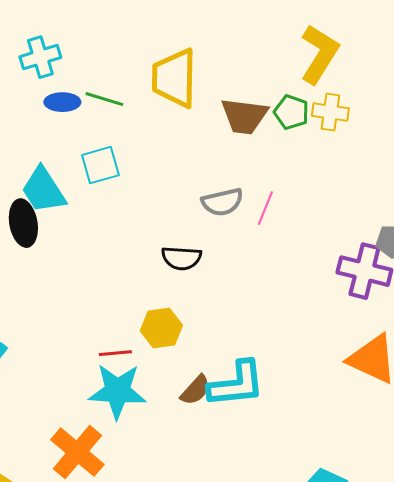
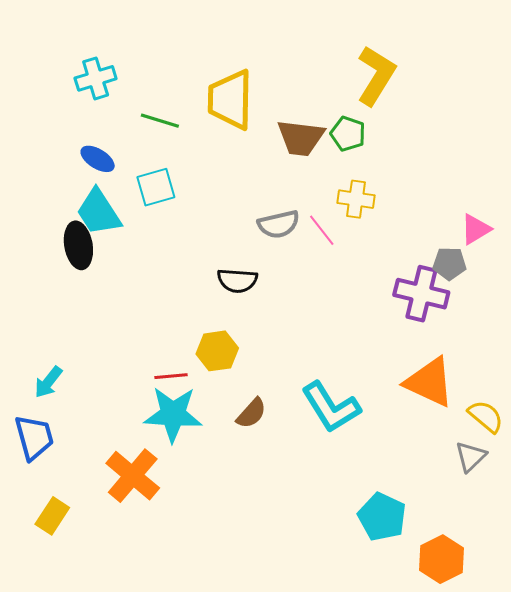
blue ellipse: (62, 102) -> (98, 159), moved, turned 32
yellow cross: (330, 112) -> (356, 199), moved
pink line: (265, 208) -> (322, 230), turned -60
cyan L-shape: (236, 384) -> (331, 407), moved, turned 64

